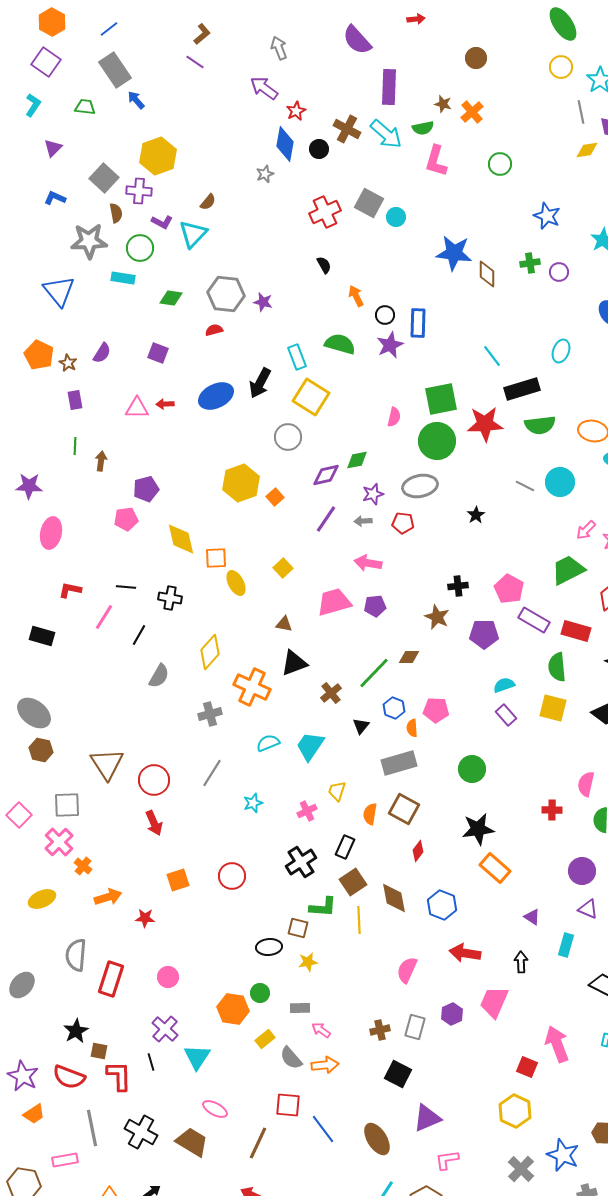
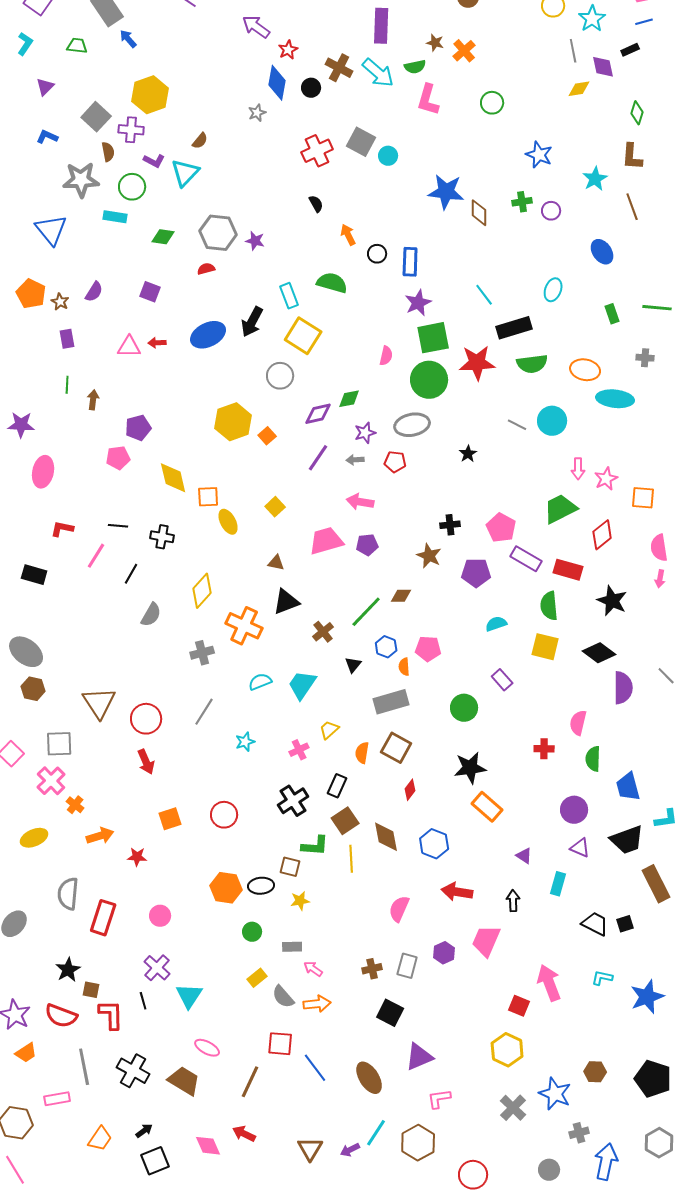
purple star: (390, 345) -> (418, 303), moved
pink arrow: (586, 530) -> (578, 469), turned -45
purple rectangle: (506, 715) -> (502, 680), moved
yellow trapezoid: (337, 791) -> (329, 730), turned 30
orange hexagon: (233, 1009) -> (226, 888), moved

